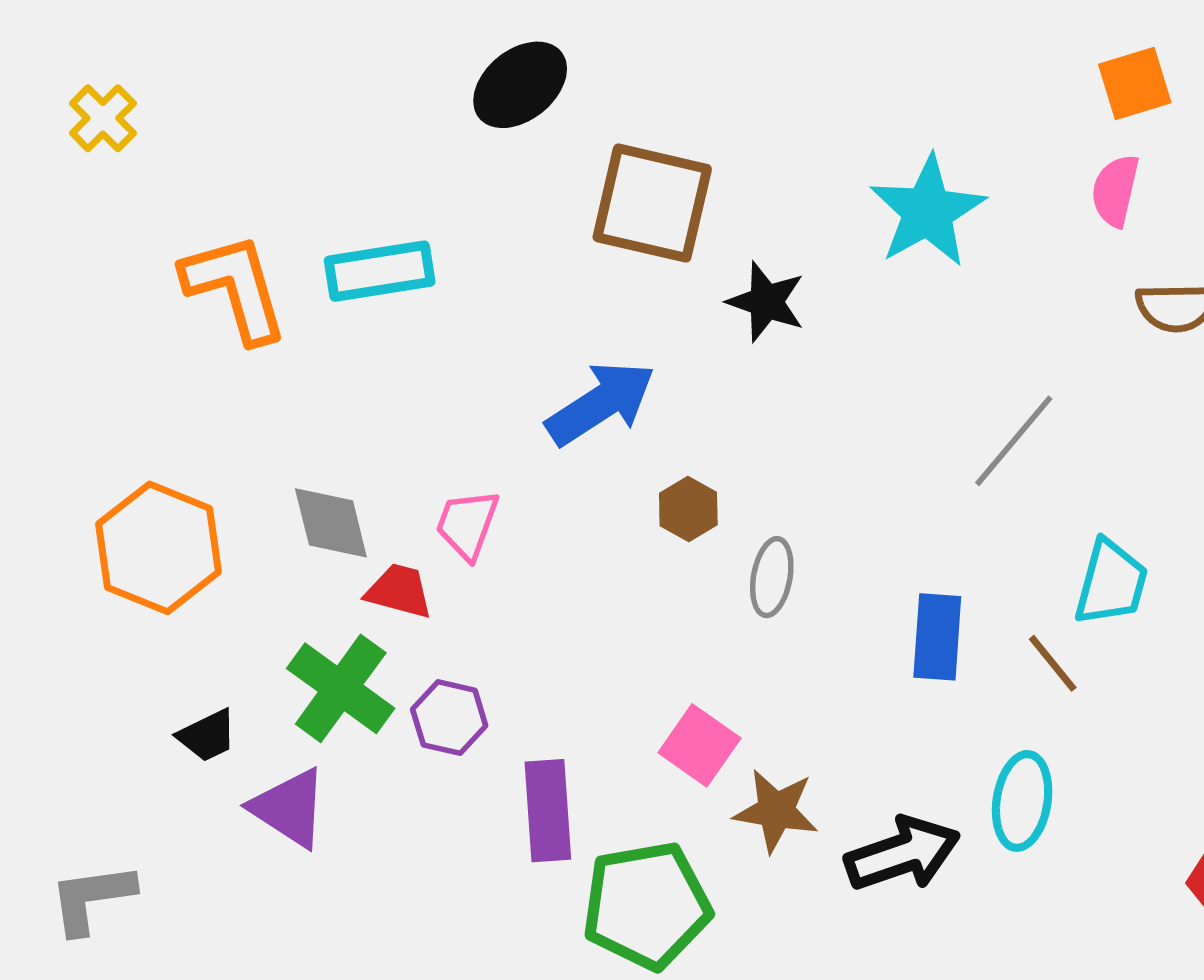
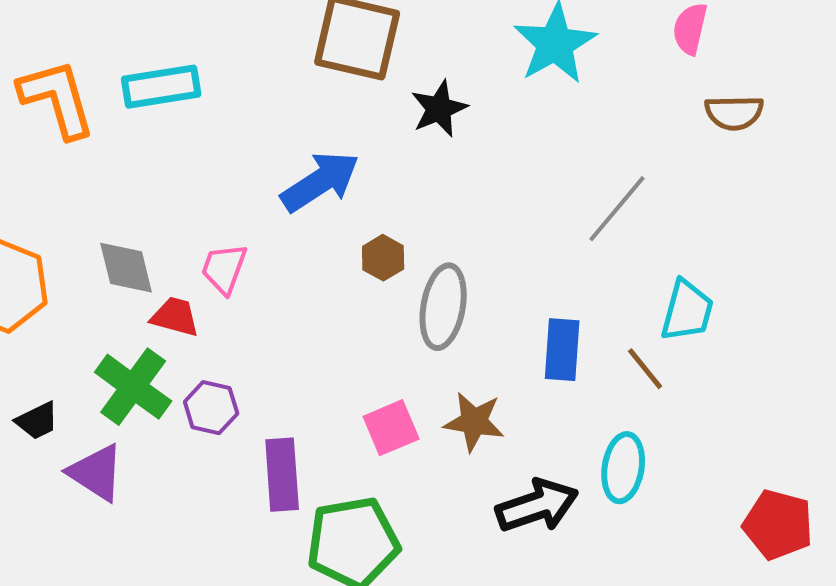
black star: (766, 302) -> (439, 109), turned 30
gray ellipse: (772, 577) -> (443, 307), size x1.5
pink square: (699, 745) -> (391, 428), turned 32
brown star: (776, 811) -> (474, 422), moved

